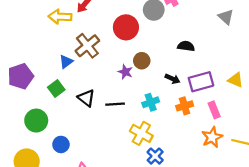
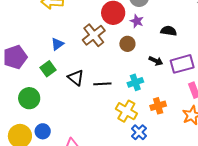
brown cross: (87, 46) -> (94, 35), moved
purple star: (125, 72) -> (137, 21), moved
orange cross: (185, 106) -> (158, 106), moved
blue circle: (61, 144) -> (43, 131), moved

